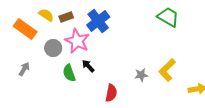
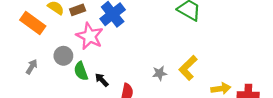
gray circle: (53, 48) -> (63, 56), moved
black arrow: (88, 66) -> (102, 80), moved

